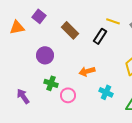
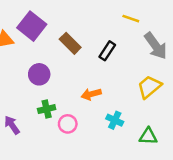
purple square: (39, 16) -> (32, 26), size x1.6
yellow line: (113, 21) -> (131, 19), moved
green cross: (51, 83) -> (47, 109), turned -32

